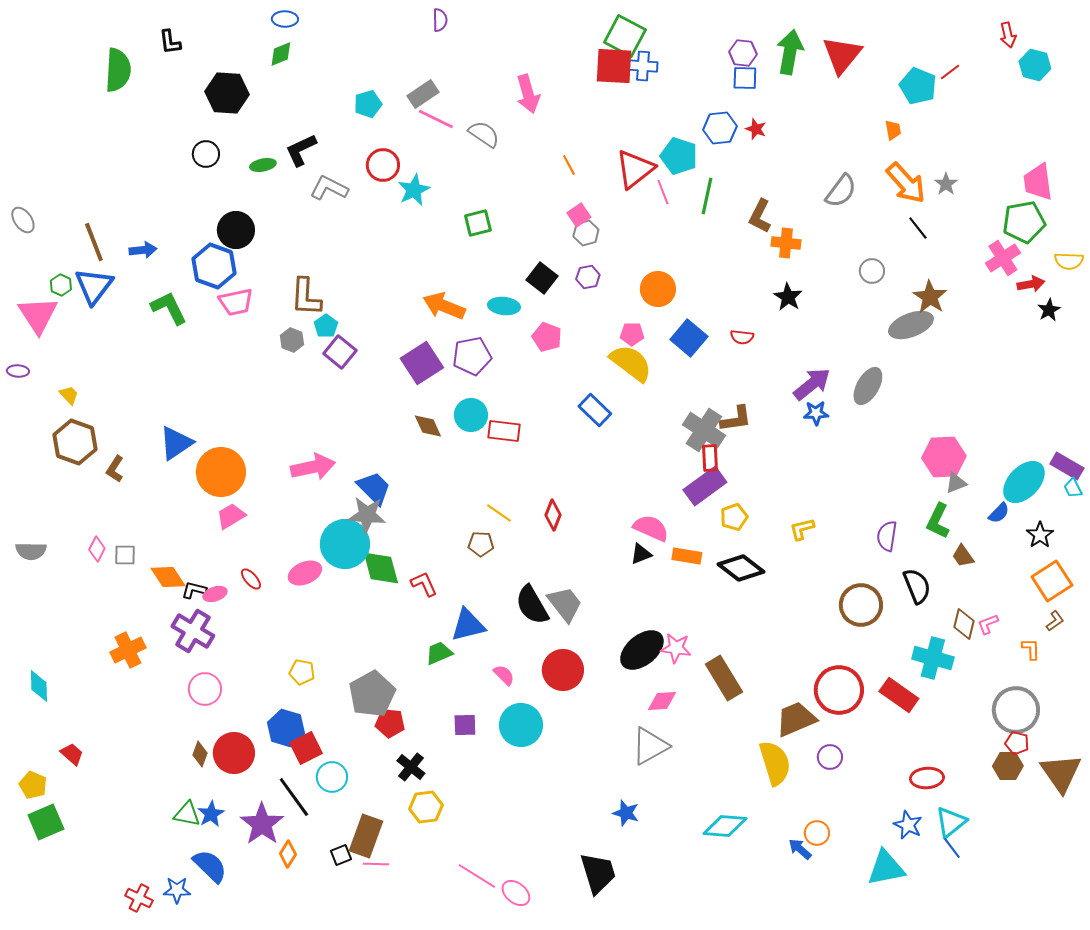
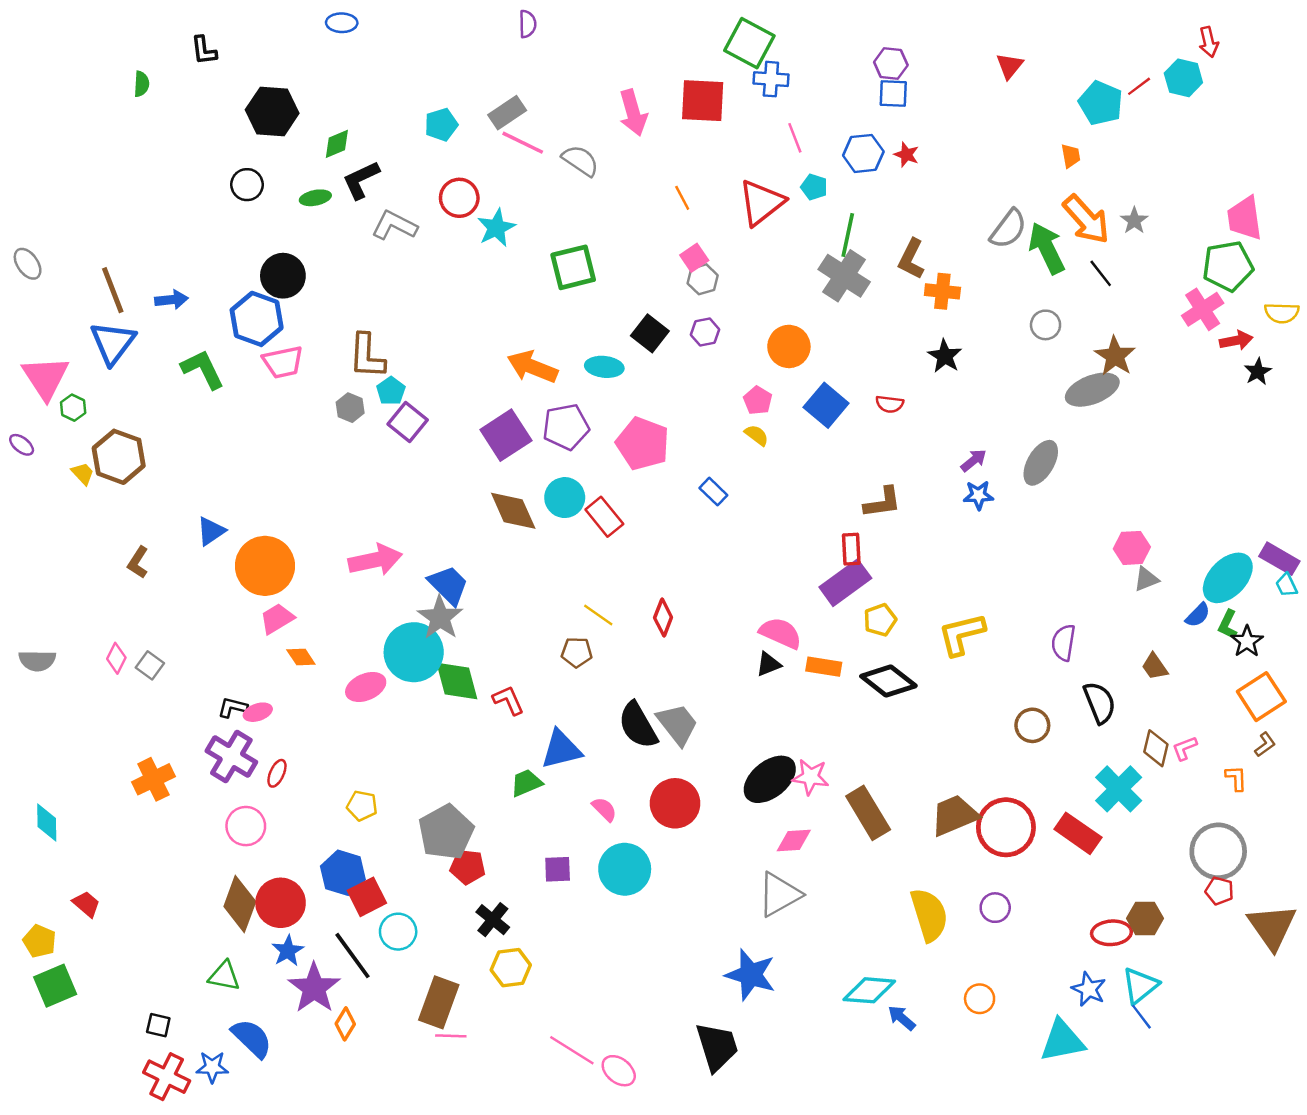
green arrow: (790, 52) -> (1047, 248), moved, turned -36
green diamond: (281, 54) -> (337, 144), moved
red triangle: (842, 55) -> (1010, 66), size x0.6
cyan hexagon: (1035, 65) -> (1183, 78), moved
red square: (614, 66) -> (703, 101), moved
green semicircle: (118, 70) -> (141, 84), size x0.5
cyan pentagon: (679, 156) -> (814, 187), size x0.6
pink line: (663, 192) -> (795, 138), moved
green square: (478, 223) -> (573, 267), size x1.4
green hexagon: (61, 285) -> (73, 408), moved
pink pentagon: (632, 334) -> (758, 400), turned 30
pink pentagon: (547, 337) -> (643, 444), moved, size x1.5
yellow semicircle: (631, 363) -> (757, 435), size x0.5
purple ellipse: (18, 371) -> (22, 445), turned 35
purple arrow: (812, 384) -> (974, 460), size x0.6
blue rectangle: (595, 410) -> (713, 492), size x0.7
brown diamond: (428, 426) -> (513, 511), size x1.4
gray cross: (704, 430) -> (844, 276), moved
red rectangle: (504, 431) -> (604, 517), turned 44
brown hexagon: (75, 442) -> (119, 457), moved
blue triangle: (176, 443) -> (211, 531), size x0.7
pink hexagon: (944, 457) -> (1132, 548), size x0.7
gray star: (367, 515) -> (440, 617), turned 30
green L-shape: (938, 521) -> (1228, 625), moved, size x0.7
yellow L-shape: (802, 529) -> (962, 634), size x1.6
gray square: (125, 555) -> (150, 665), turned 35
orange diamond: (168, 577) -> (301, 657), moved, size x0.7
red ellipse: (251, 579) -> (277, 773), moved, turned 65
brown circle: (861, 605) -> (1032, 725), size x0.7
cyan cross: (933, 658) -> (1119, 789), turned 30
brown trapezoid: (796, 719) -> (954, 815), moved
brown diamond: (200, 754) -> (240, 904), size x1.8
brown hexagon: (1008, 766) -> (1145, 918), moved
blue star: (626, 813) -> (751, 975), size x1.6
blue star: (211, 814) -> (288, 951), moved
blue arrow: (800, 849) -> (902, 1018), moved
black square: (341, 855) -> (158, 1025), moved, turned 35
red cross: (139, 898) -> (167, 1077), size x1.4

